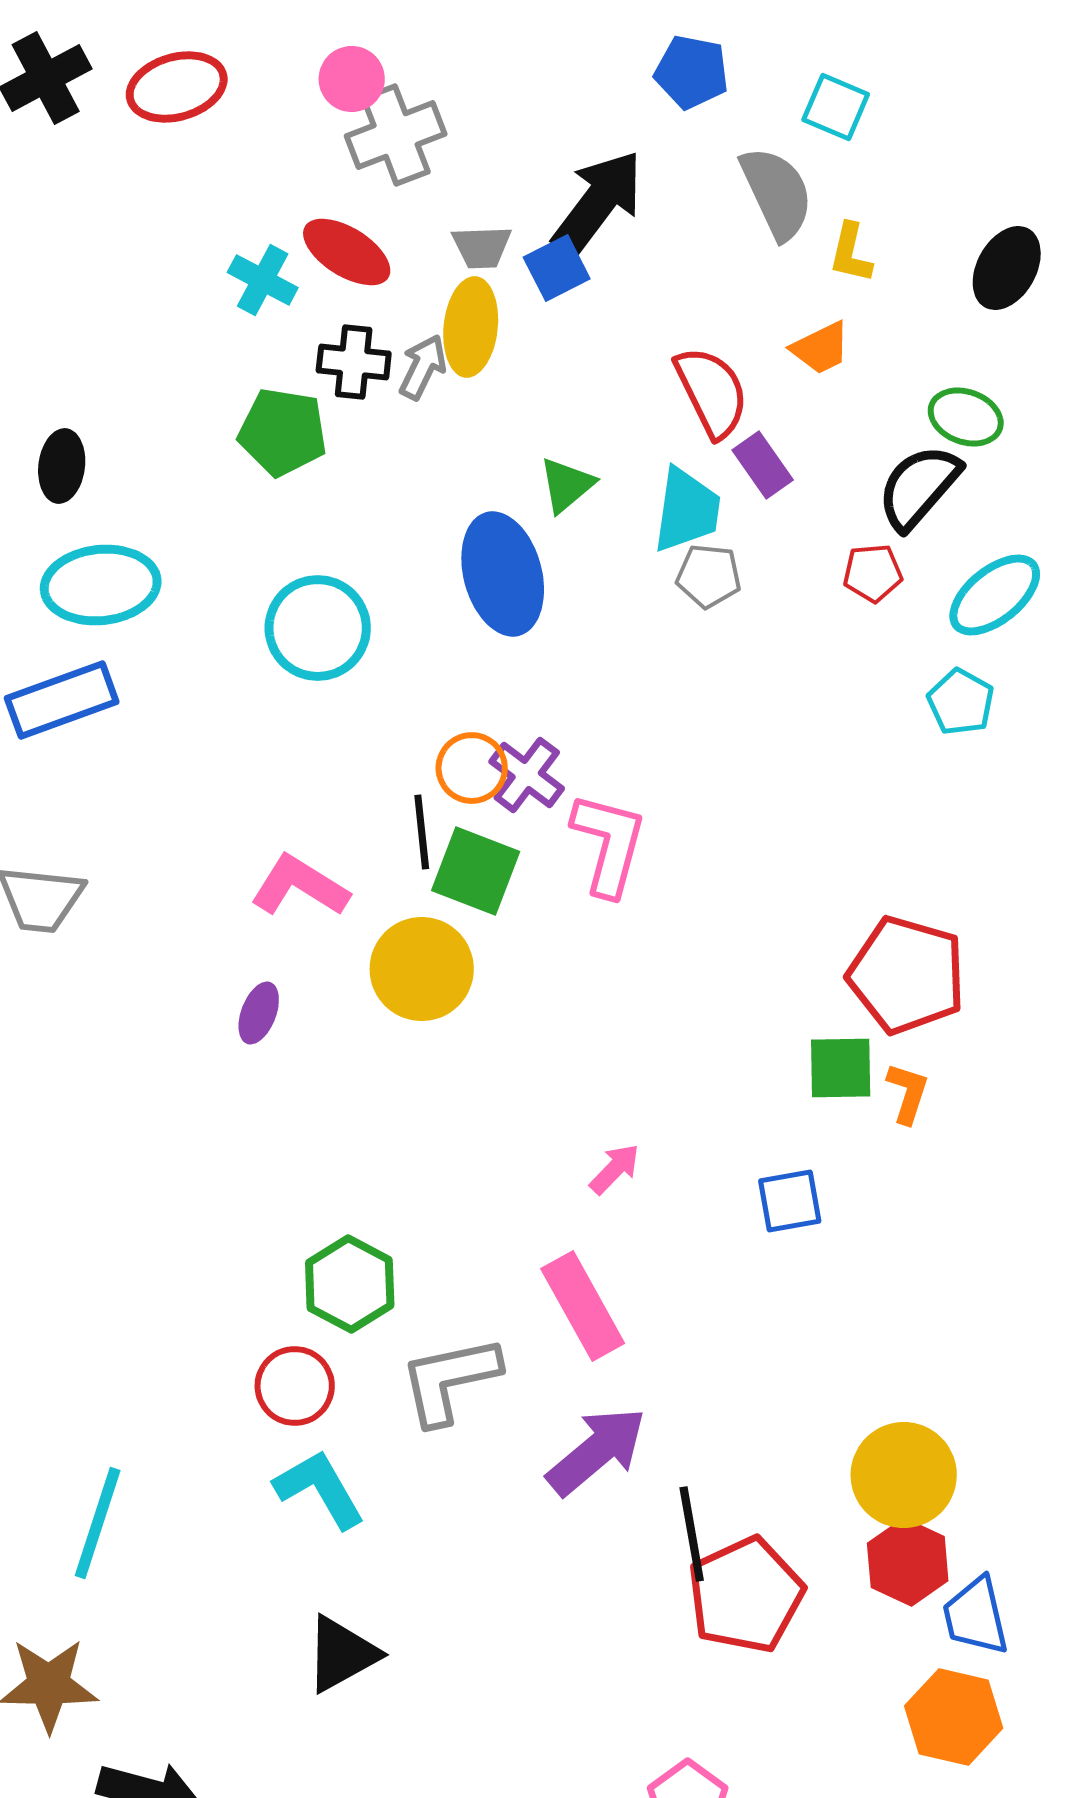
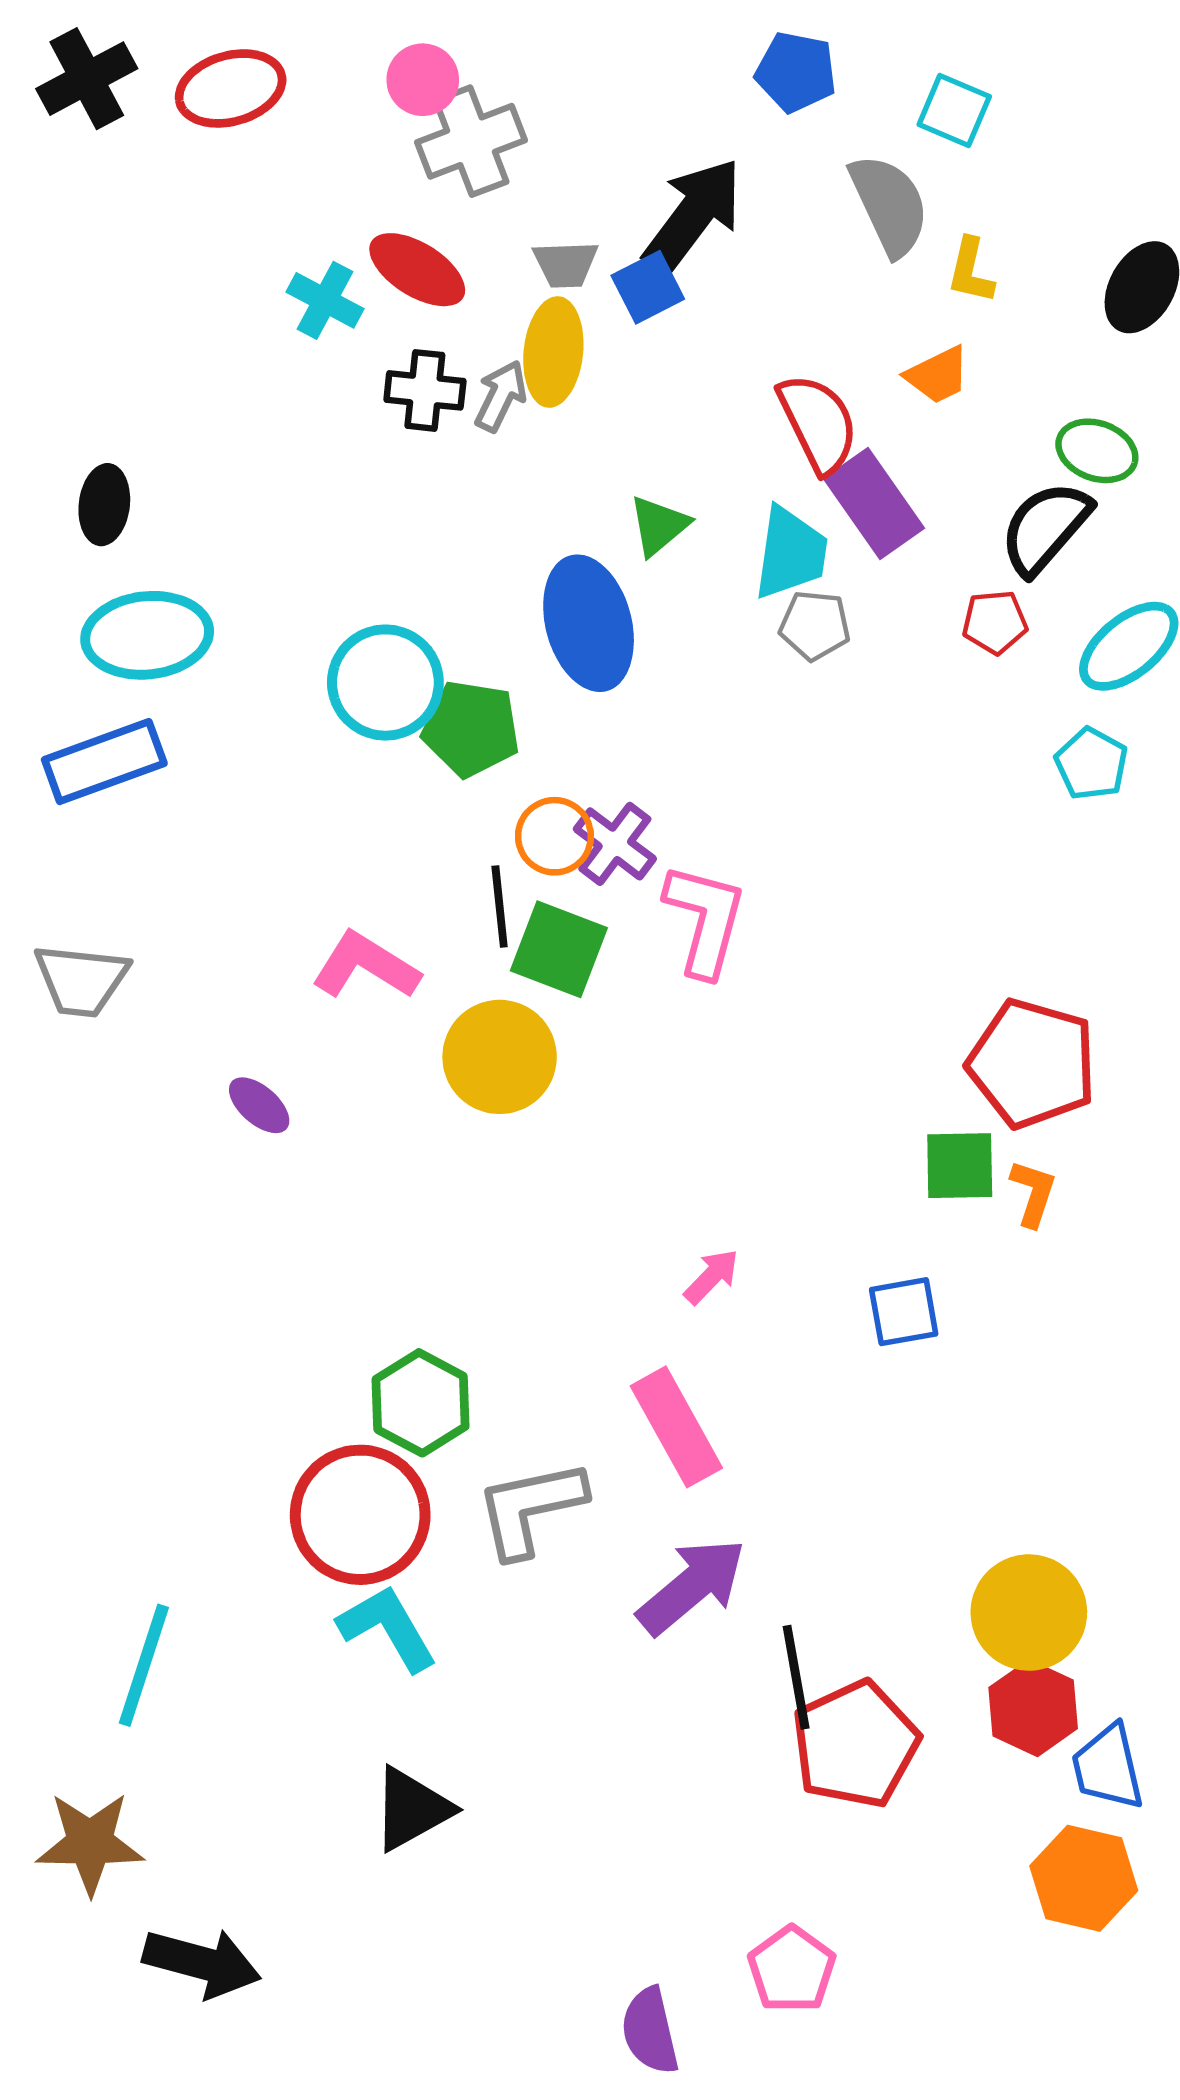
green pentagon: (283, 432) -> (471, 729), moved
purple rectangle: (763, 465) -> (874, 504), size x1.5
purple ellipse: (259, 1013) -> (259, 1105), moved, turned -70
red circle: (295, 1386) -> (360, 1515), size x1.6

